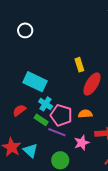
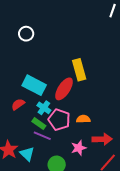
yellow rectangle: (79, 65) -> (79, 70), size x1.5
red ellipse: (92, 84) -> (64, 89), moved
red semicircle: (19, 110) -> (18, 104), moved
purple line: (57, 132) -> (42, 136), moved

